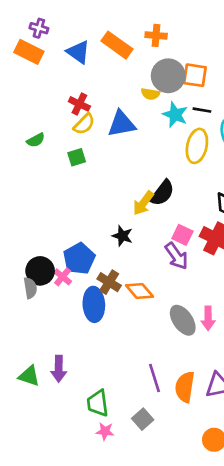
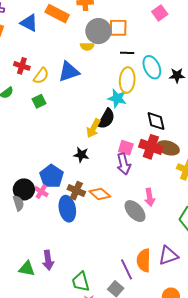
red cross: (79, 104) -> (22, 66), moved
cyan star: (175, 115) -> (117, 98), moved
purple arrow: (177, 256) -> (124, 164), turned 30
pink arrow: (208, 318) -> (150, 197), moved
purple line: (154, 378) -> (127, 269), moved

